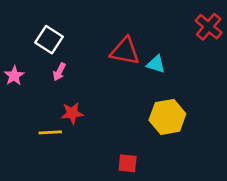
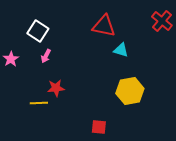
red triangle: (125, 51) -> (104, 26), moved

